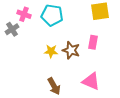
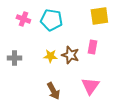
gray cross: (12, 29) -> (14, 58), moved, turned 32
pink triangle: (91, 81) -> (90, 86), turned 42

